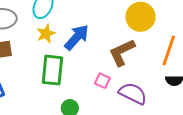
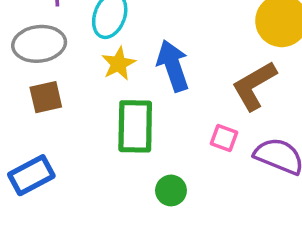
blue arrow: (77, 37) -> (173, 66), turned -56

